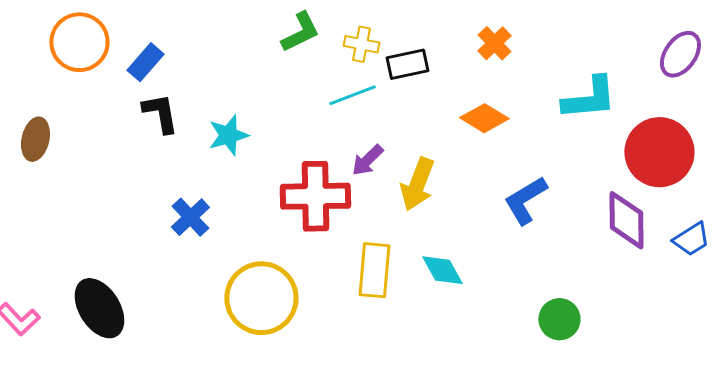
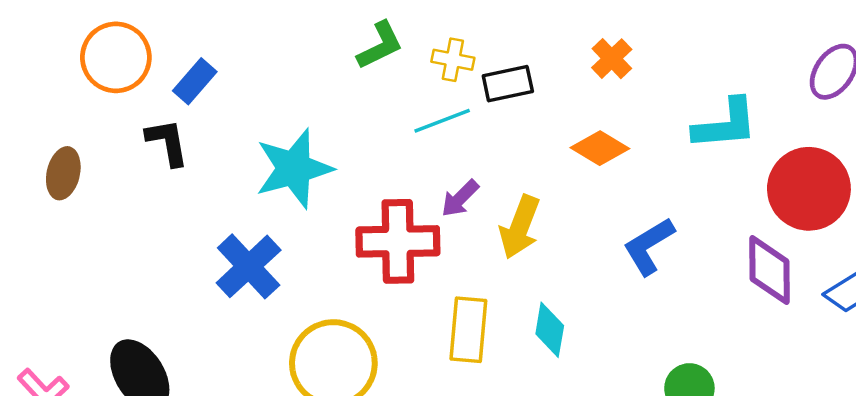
black L-shape: (160, 113) -> (167, 142), moved
cyan star: (228, 135) -> (294, 168), size x1.6
blue cross: (190, 217) -> (249, 266), size x1.4
cyan diamond: (442, 270) -> (550, 330), turned 39

